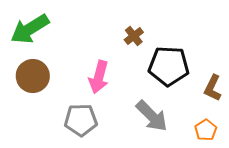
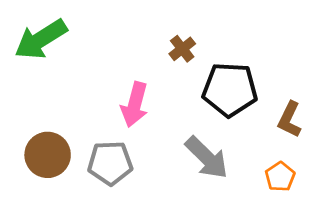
brown circle: (33, 76) -> (48, 155), moved

